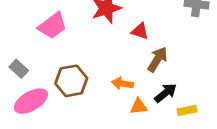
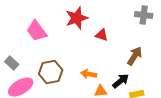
pink trapezoid: (52, 26) -> (37, 31), turned 90
brown arrow: (157, 59) -> (135, 56), moved

